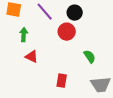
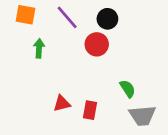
red triangle: (32, 57) -> (62, 103), moved, turned -40
green semicircle: (90, 57) -> (128, 89), moved

